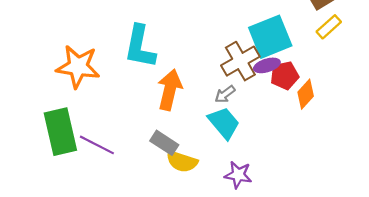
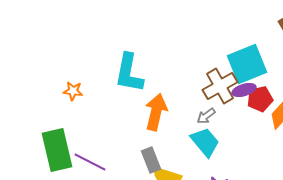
orange star: (78, 67) -> (73, 91), size x0.5
gray rectangle: (164, 143) -> (151, 160), turned 35

